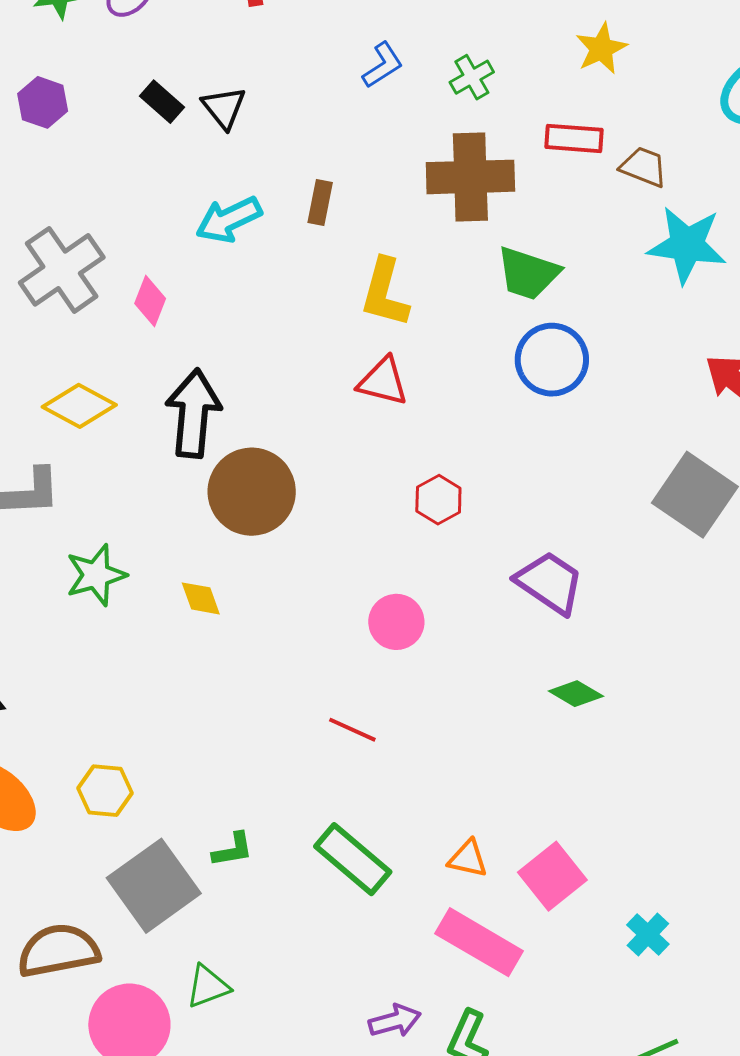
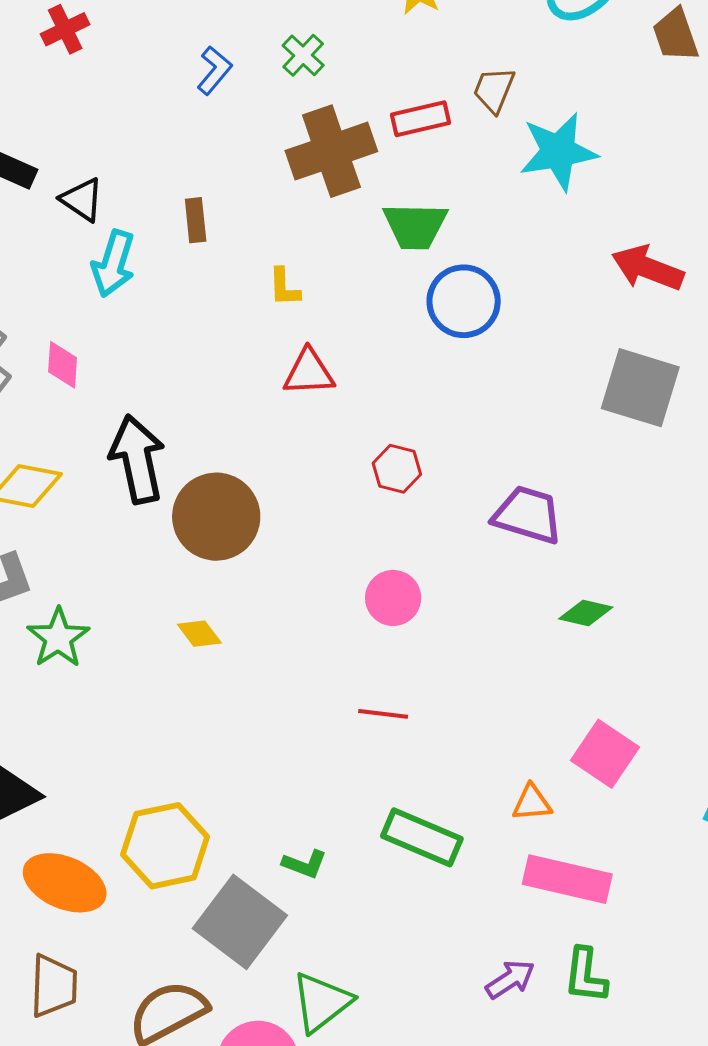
black triangle: (224, 108) -> (82, 200), moved
red rectangle: (574, 138) -> (420, 119), moved
brown trapezoid: (644, 167) -> (494, 90), turned -72
cyan arrow: (229, 219) -> (113, 264), turned -30
yellow L-shape: (385, 293) -> (284, 287), size x0.6
green star: (96, 575) -> (58, 638), moved
yellow hexagon: (105, 791) -> (165, 846), size x1.6
green L-shape: (233, 850) -> (305, 864), turned 48
pink square: (552, 876) -> (605, 754), moved
green triangle: (208, 987) -> (321, 1002), size x1.4

